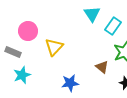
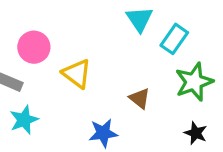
yellow triangle: (54, 47) -> (77, 74), turned -36
brown triangle: (102, 67) -> (140, 98), moved

